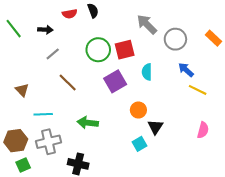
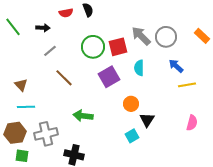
gray arrow: (147, 24) -> (141, 36), moved
yellow line: (198, 90) -> (187, 85), turned -36
cyan line: (43, 114) -> (26, 107), moved
green square: (23, 165) -> (22, 156), turned 32

